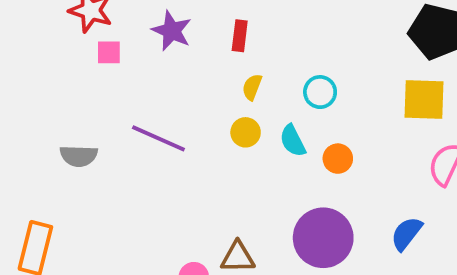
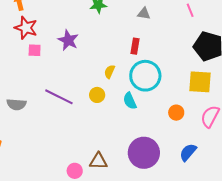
red rectangle: (240, 36) -> (135, 46), moved
cyan circle: (320, 92) -> (145, 76), size x1.8
yellow circle: (246, 132) -> (97, 95), moved
orange circle: (338, 159) -> (176, 113), moved

